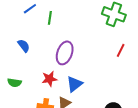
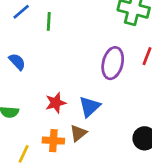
purple ellipse: (65, 53) -> (113, 63), moved

